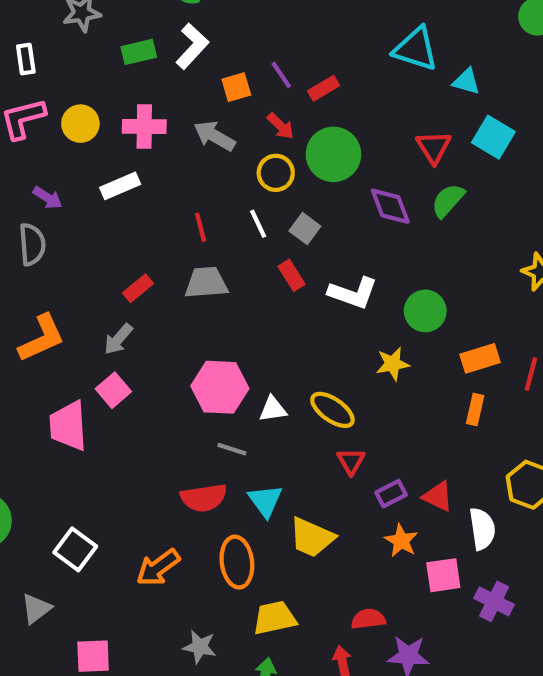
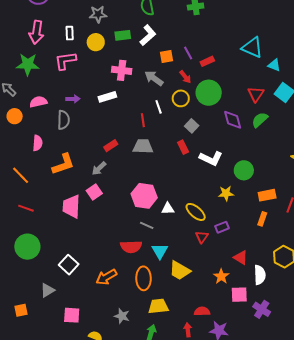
yellow circle: (80, 124) -> (96, 42), moved
purple arrow: (48, 198) -> (73, 99), turned -40
white line: (258, 224) -> (159, 107), moved
purple rectangle: (391, 494) -> (222, 227), moved

